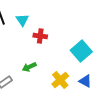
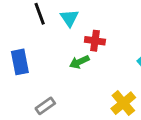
green arrow: (29, 67) -> (79, 62), moved

